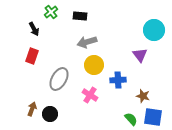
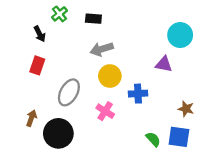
purple triangle: (140, 55) -> (164, 64), turned -42
brown star: (143, 96) -> (186, 109), moved
brown arrow: (32, 109) -> (31, 118), moved
black circle: (50, 114) -> (58, 133), size x1.6

